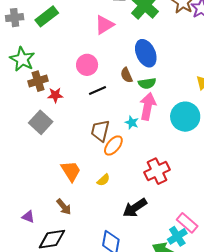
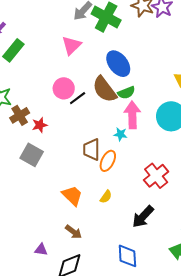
brown semicircle: (126, 75) -> (104, 89), size x1.8
black line: (98, 90) -> (78, 98), moved

